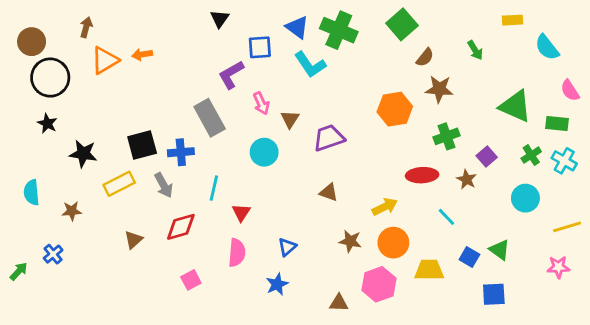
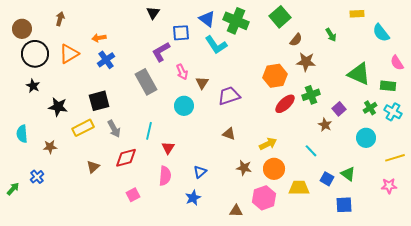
orange triangle: (105, 60) -> (69, 54), moved
blue cross: (181, 152) -> (106, 60), moved, turned -30
red ellipse: (422, 175) -> (285, 104), moved, turned -40

